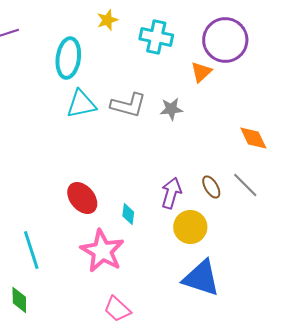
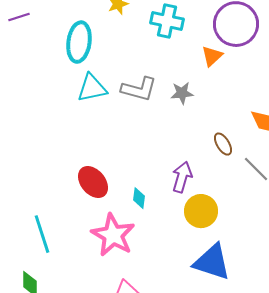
brown ellipse: (211, 187) -> (223, 144), moved

